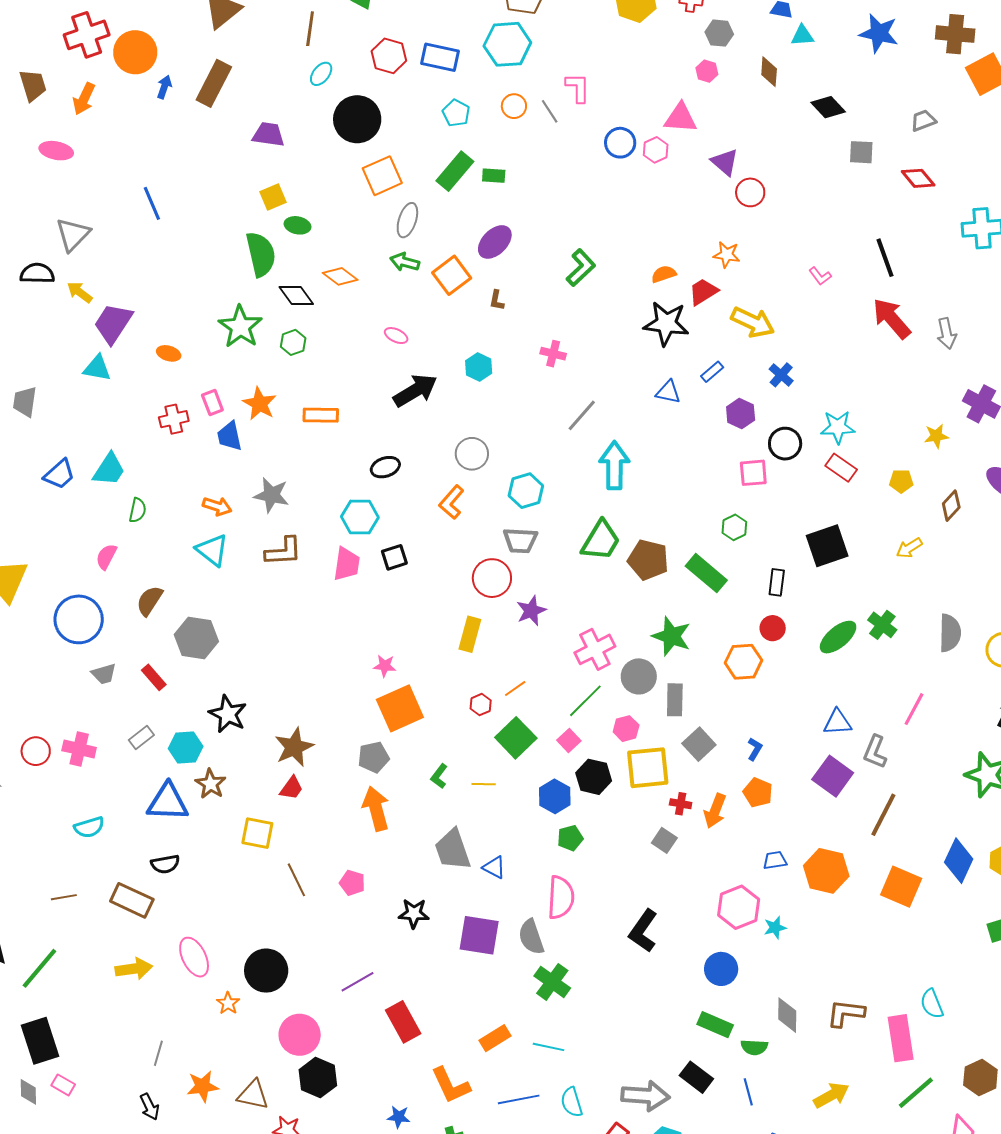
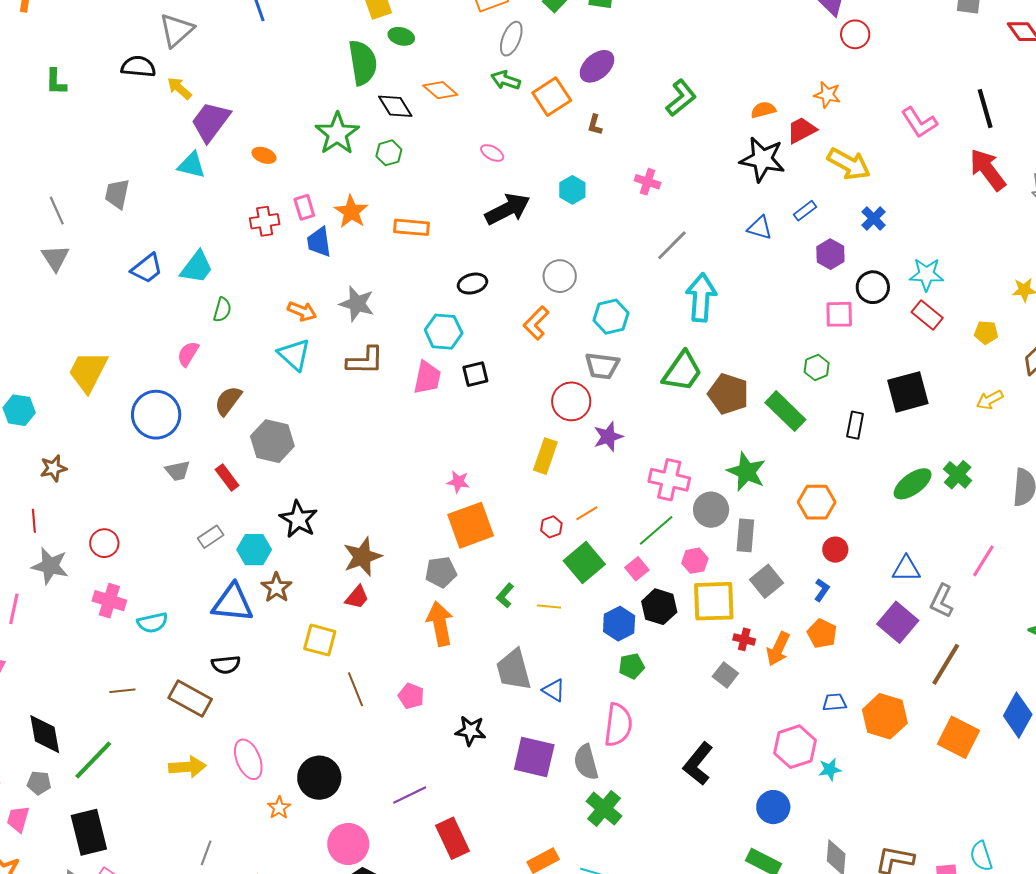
pink L-shape: (820, 276) -> (919, 122), size x1.6
red circle: (773, 628) -> (835, 550), moved
pink cross: (595, 649) -> (669, 480), turned 36
pink cross: (79, 749) -> (109, 601), moved

